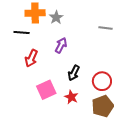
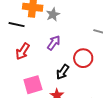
red circle: (102, 81) -> (83, 58), moved

